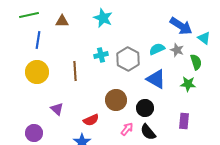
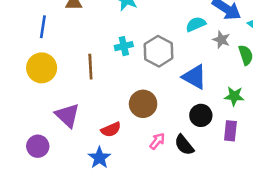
cyan semicircle: (157, 49) -> (196, 24), moved
green star: (188, 84) -> (234, 96), moved
black circle: (145, 108) -> (201, 115), moved
purple triangle: (57, 109) -> (67, 115), size x1.5

